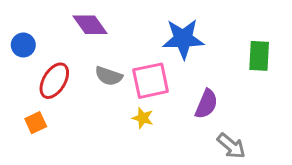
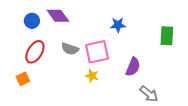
blue star: (183, 39) -> (118, 25), size x0.6
blue circle: (23, 45) -> (32, 21), moved

